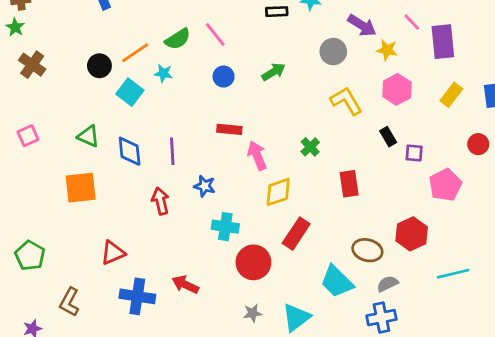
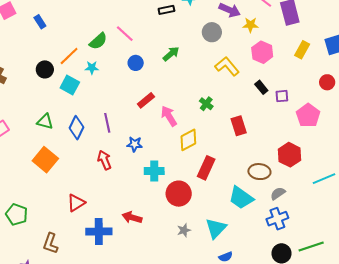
red rectangle: (229, 129) -> (146, 100), turned -36
blue diamond: (130, 151) -> (76, 128), turned 40
orange square: (81, 188) -> (45, 160), turned -35

